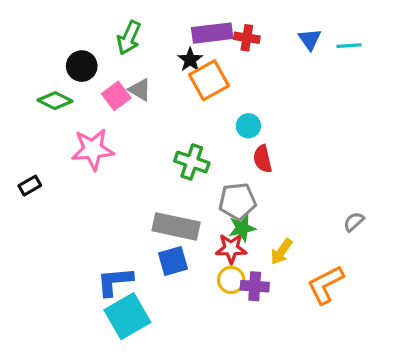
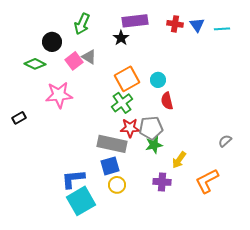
red cross: (247, 38) -> (175, 24), moved
orange square: (209, 80) -> (127, 79), moved
green cross: (192, 162) -> (122, 103), turned 35
red star: (231, 248) -> (130, 128), moved
yellow circle: (231, 280) -> (117, 185), moved

